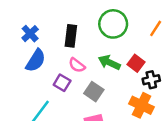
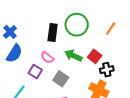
black rectangle: (71, 36) -> (53, 32), moved

